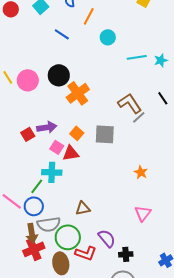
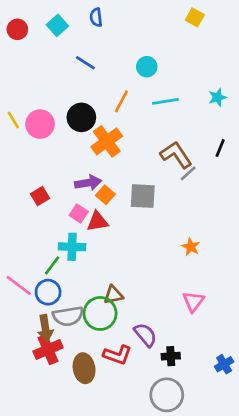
orange line: (89, 16) -> (121, 101), moved
cyan line: (137, 57) -> (165, 101), moved
black line: (163, 98) -> (220, 148), turned 56
purple arrow: (47, 127) -> (88, 183), moved
green circle: (68, 237) -> (100, 313), moved

